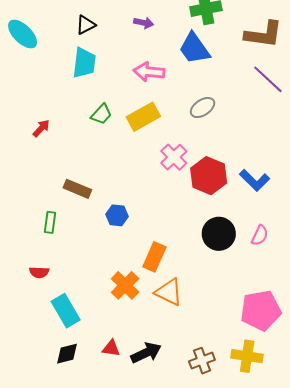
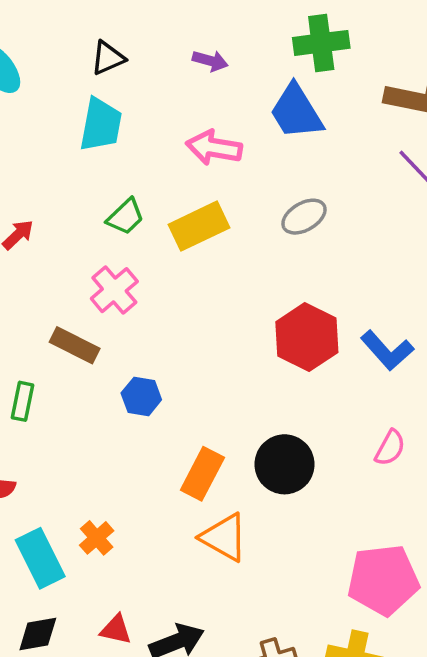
pink cross: (174, 157) -> (114, 290), moved
black circle: (219, 234) -> (284, 464), moved
orange cross: (125, 285) -> (97, 538), moved, size x0.7

